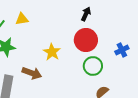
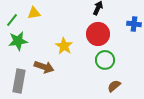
blue cross: (122, 50) -> (134, 24), moved, turned 32

